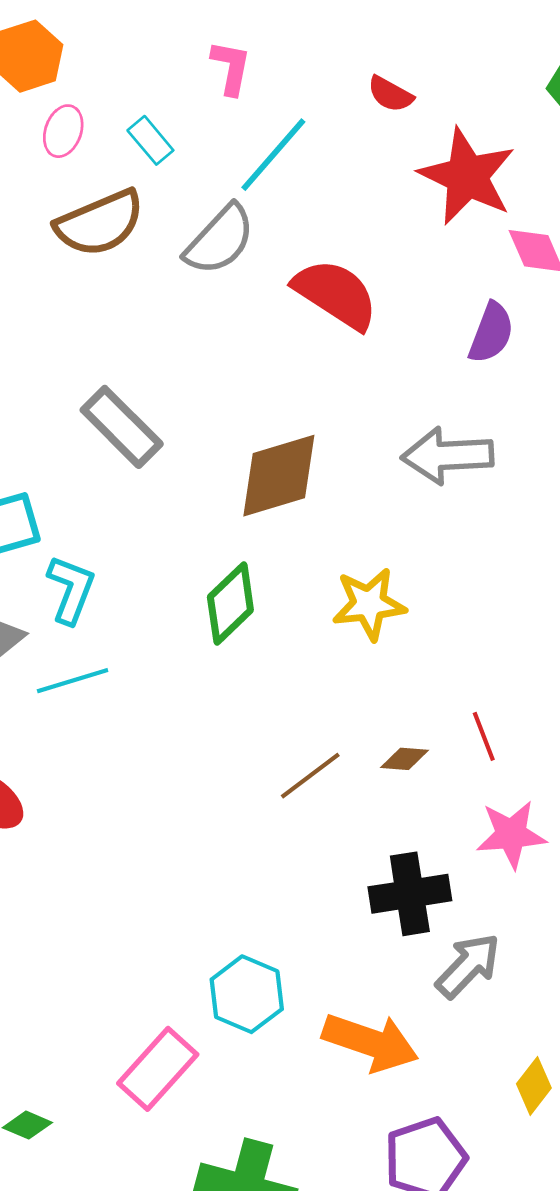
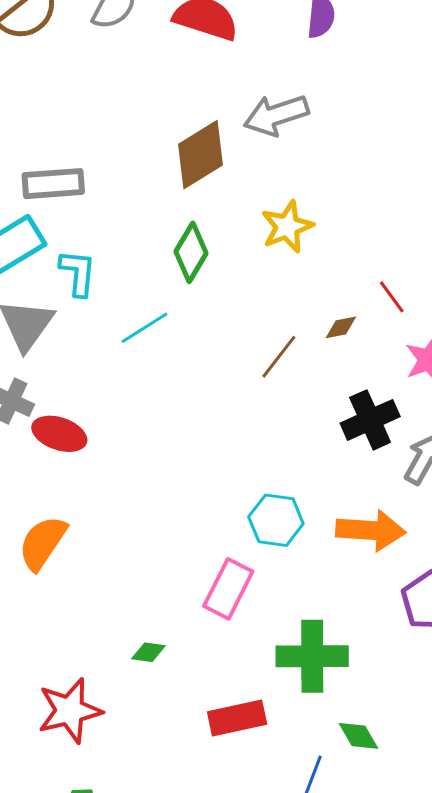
gray rectangle: (122, 427) -> (53, 184), moved, turned -34
gray arrow: (448, 456) -> (276, 115), moved
cyan line: (73, 681) -> (144, 328), moved

